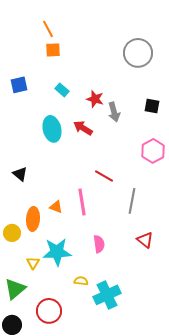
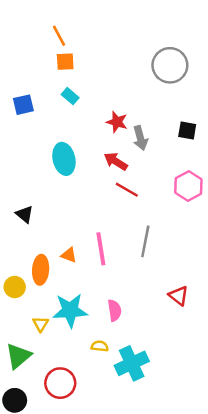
cyan rectangle: (62, 90) -> (70, 96), moved
red arrow: (83, 128) -> (116, 161), moved
red line: (104, 176) -> (127, 190), moved
gray line: (132, 201) -> (145, 241), moved
pink semicircle: (99, 244) -> (114, 310), moved

